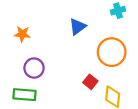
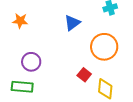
orange star: (22, 34) -> (20, 21), moved

